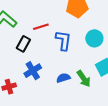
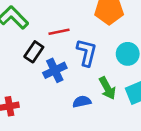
blue cross: (33, 71) -> (55, 70), moved
green arrow: (84, 79) -> (107, 88), moved

